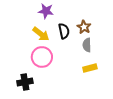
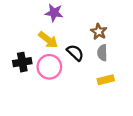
black semicircle: (64, 31) -> (75, 53), moved, turned -35
black cross: (25, 82) -> (22, 62), moved

